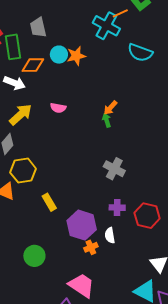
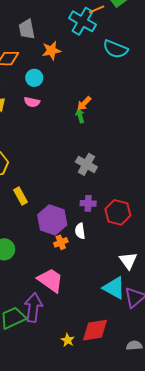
gray trapezoid: (38, 27) -> (27, 29), moved
cyan circle: (59, 55) -> (34, 78), moved

